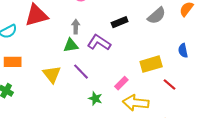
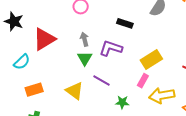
black rectangle: (120, 22) -> (125, 23), turned 56
green triangle: (71, 45) -> (85, 58), turned -35
yellow rectangle: (151, 64) -> (151, 59), moved

